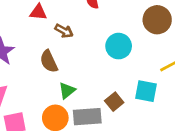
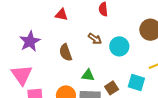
brown arrow: (64, 31) -> (95, 39), moved
green triangle: (67, 91) -> (88, 75), moved, turned 40

